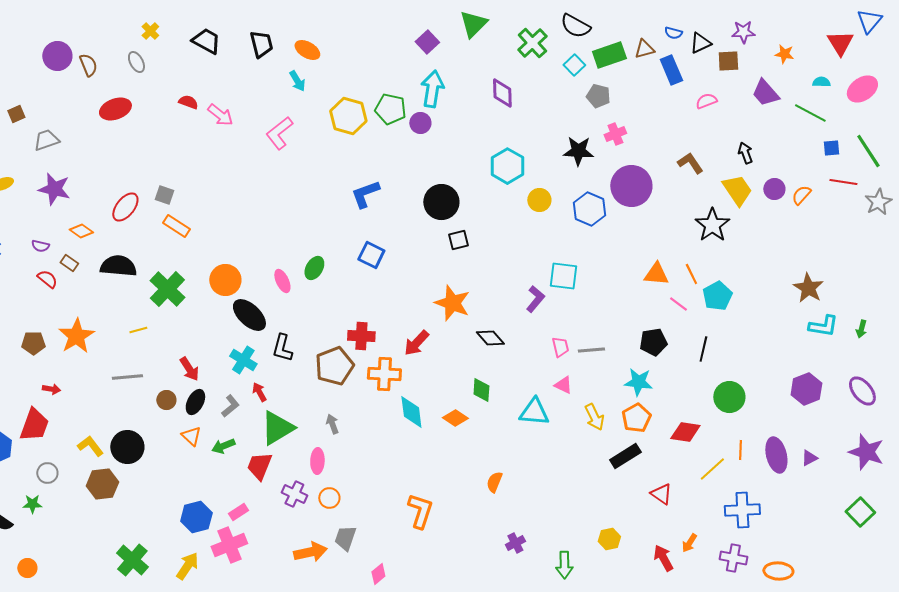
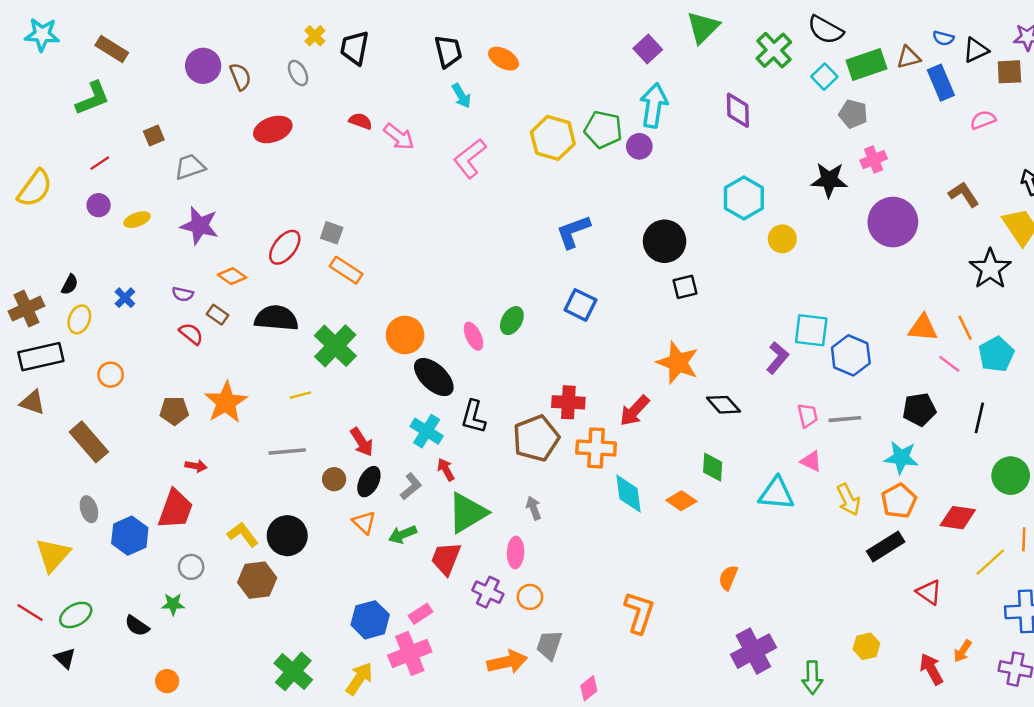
black trapezoid: (206, 41) -> (355, 48), moved, turned -108
cyan arrow: (297, 81) -> (461, 96), moved
blue hexagon: (589, 209) -> (851, 355), moved
purple cross: (515, 543) -> (753, 651), size x1.8

